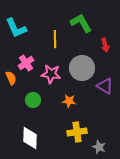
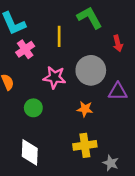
pink cross: (26, 63) -> (25, 49), moved
purple triangle: (105, 86) -> (118, 91), turned -30
orange star: (69, 101) -> (85, 109), moved

